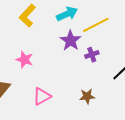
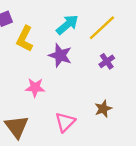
purple star: (70, 41) -> (60, 55), moved
brown star: (87, 96) -> (103, 109), moved

